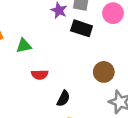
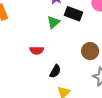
green triangle: (24, 46) -> (53, 22), moved, turned -32

